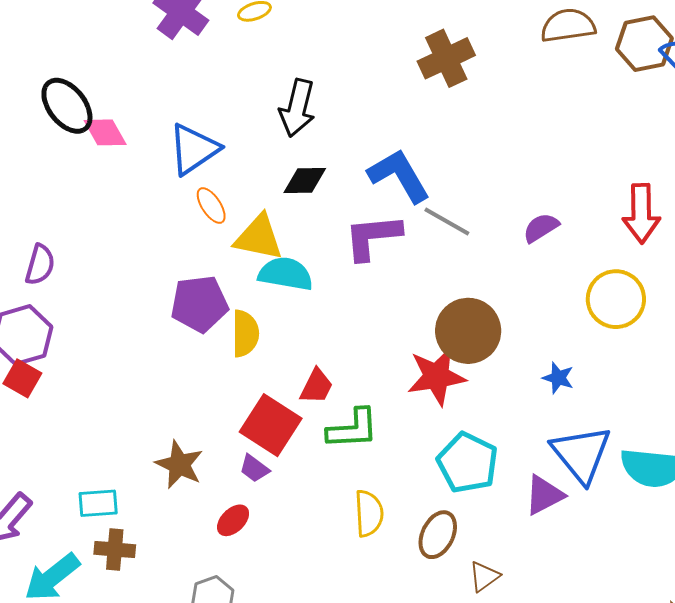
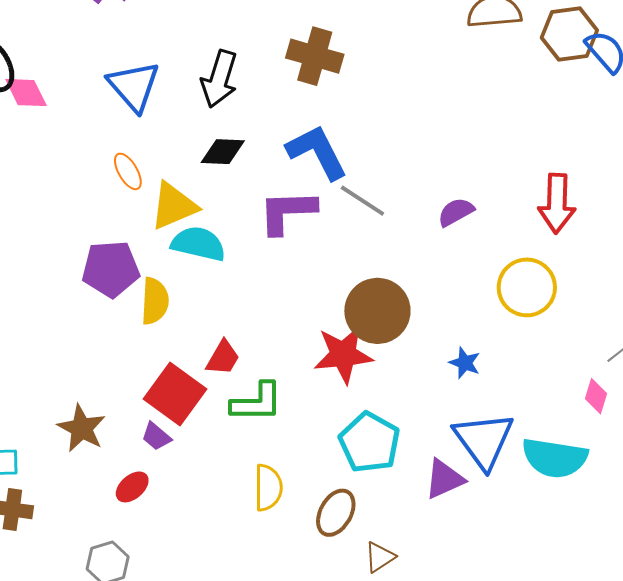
brown cross: (446, 58) -> (315, 56), moved, turned 38
blue triangle: (194, 149) -> (134, 86), moved, turned -40
yellow triangle: (259, 237) -> (174, 206), turned -38

